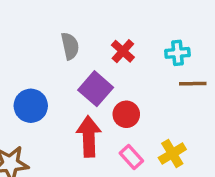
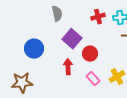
red cross: (123, 51) -> (98, 17), moved, turned 32
red arrow: (89, 136) -> (68, 67), size x0.7

